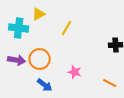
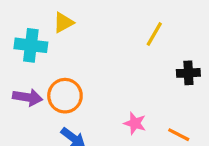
yellow line: (67, 28) -> (154, 34), moved
pink star: (75, 72) -> (135, 123), moved

